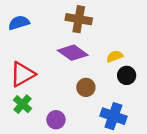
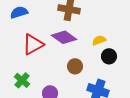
red triangle: (22, 74) -> (33, 44), moved

